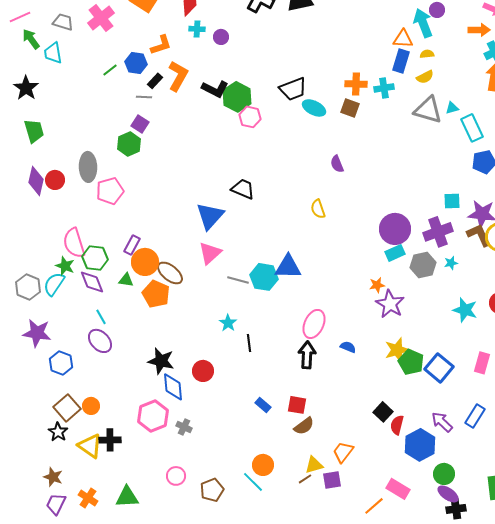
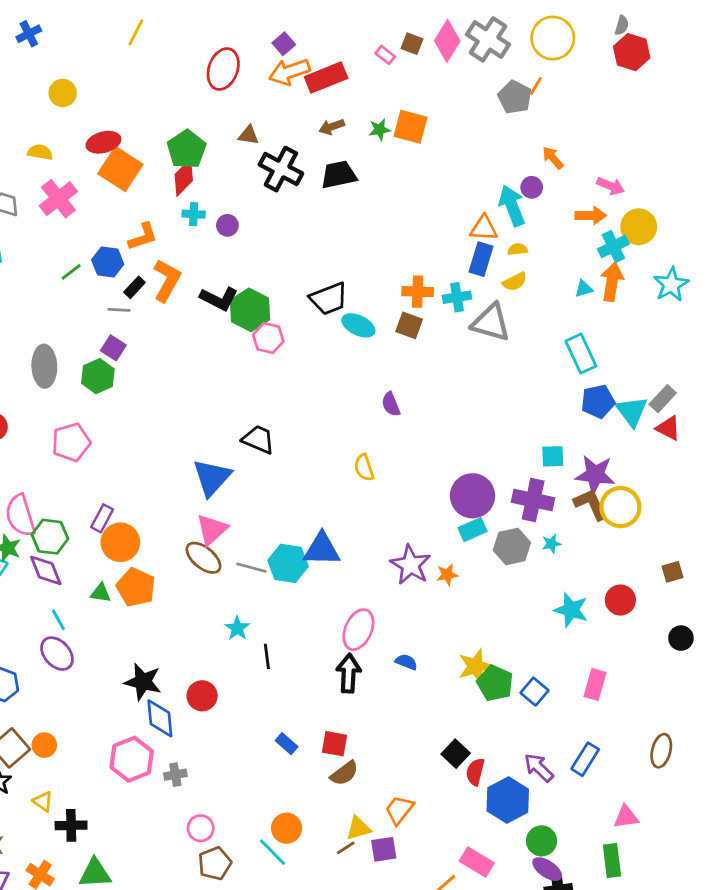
cyan triangle: (452, 108) -> (584, 289), moved
gray triangle: (428, 110) -> (491, 323), moved
gray ellipse: (88, 167) -> (44, 366), moved
purple cross: (438, 232) -> (533, 500), turned 32
brown ellipse: (170, 273) -> (203, 558), moved
green triangle: (126, 280) -> (101, 593), moved
purple star: (390, 304) -> (411, 565), moved
blue square: (439, 368) -> (534, 692), size x0.7
gray cross: (184, 427) -> (175, 775), turned -35
black cross: (110, 440) -> (71, 825), moved
yellow triangle: (90, 446) -> (43, 801), size x0.6
pink circle: (176, 476) -> (201, 828), moved

